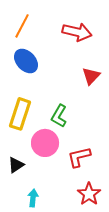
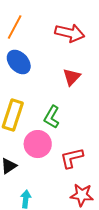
red triangle: (91, 76) -> (72, 77), moved
red star: (89, 194) -> (82, 195), turned -30

